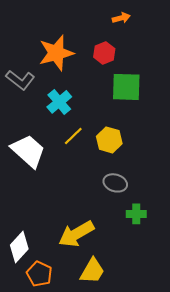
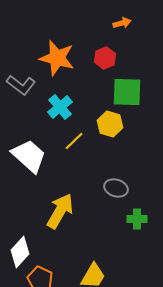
orange star: (56, 53) -> (57, 58), turned 30
yellow hexagon: (109, 140) -> (110, 124), moved
yellow arrow: (76, 234) -> (60, 211), moved, turned 150

